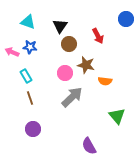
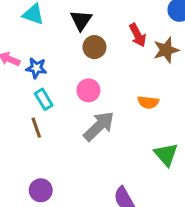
blue star: (30, 47) -> (36, 68), moved
brown star: (86, 65) -> (166, 50), moved, turned -30
cyan rectangle: (26, 76) -> (44, 99), moved
purple circle: (33, 129) -> (41, 190), moved

